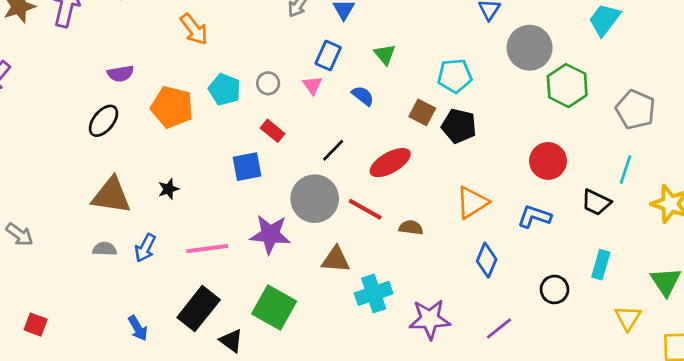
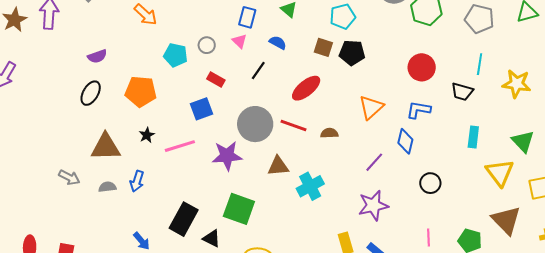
orange pentagon: (172, 107) -> (141, 91), moved
black line: (333, 150) -> (258, 71), moved
gray arrow: (19, 234) -> (69, 177), moved
pink line: (207, 249) -> (180, 146), moved
blue diamond: (487, 260) -> (405, 141), moved
black circle: (555, 289) -> (430, 183), moved
yellow triangle: (628, 318) -> (500, 173), size x1.4
purple star: (430, 319) -> (373, 205), moved
purple line: (499, 328) -> (374, 162), moved

